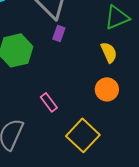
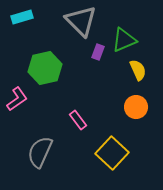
green triangle: (117, 17) -> (124, 40), moved
purple rectangle: (59, 33) -> (98, 52), moved

